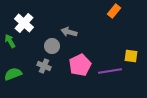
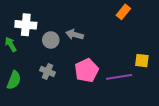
white cross: (24, 23) -> (26, 25), turned -36
gray circle: (52, 46) -> (51, 40), moved
green semicircle: (13, 74) -> (14, 80), turned 132

